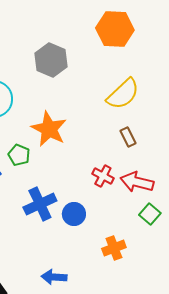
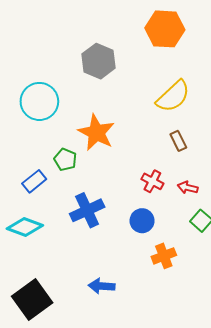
red arrow: (137, 182) -> (188, 188), size x0.6
blue circle: (74, 214) -> (142, 221), moved

